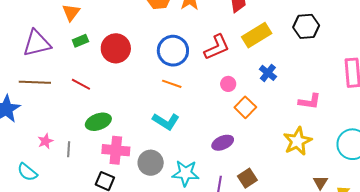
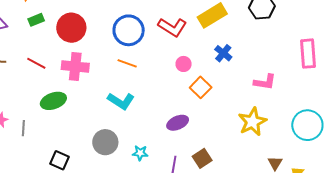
red L-shape: (217, 47) -> (172, 27), turned 56
pink cross: (116, 150) -> (75, 66), moved
cyan star: (185, 173) -> (140, 153), size x0.6

